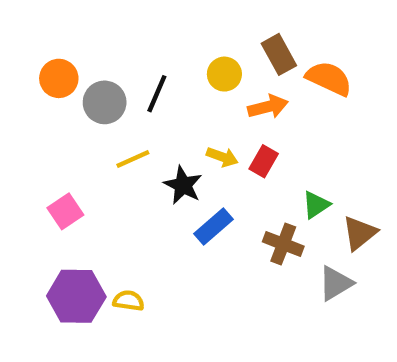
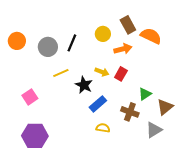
orange circle: (59, 78) -> (17, 41), moved
yellow semicircle: (129, 301) -> (103, 128), moved

